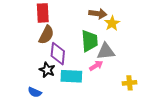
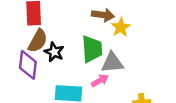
purple diamond: (58, 54) -> (28, 65), moved
black star: (47, 70) -> (54, 52), moved

